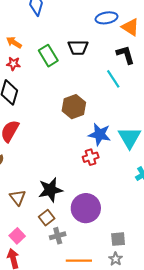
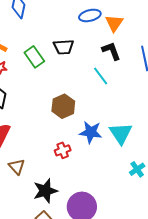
orange triangle: (130, 27) -> (114, 23), turned 36
red cross: (91, 157) -> (63, 150), moved
brown triangle: (18, 197) -> (17, 167), moved

